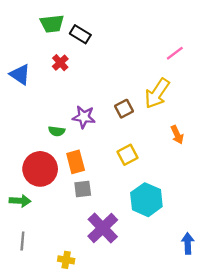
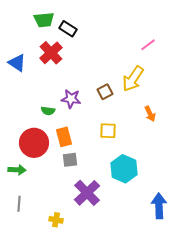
red cross: (60, 63) -> (51, 53), size x1.6
yellow square: (128, 155) -> (108, 131), turned 30
blue arrow: (188, 243) -> (159, 206), size x1.4

